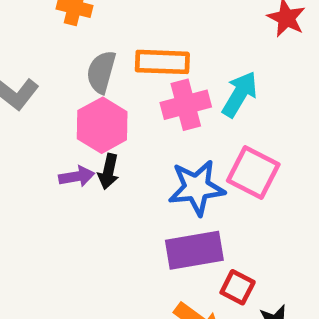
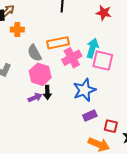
gray semicircle: (101, 72) -> (34, 53), turned -30
pink square: (253, 172) -> (103, 61), moved
purple rectangle: (194, 250) -> (90, 116), size x0.6

